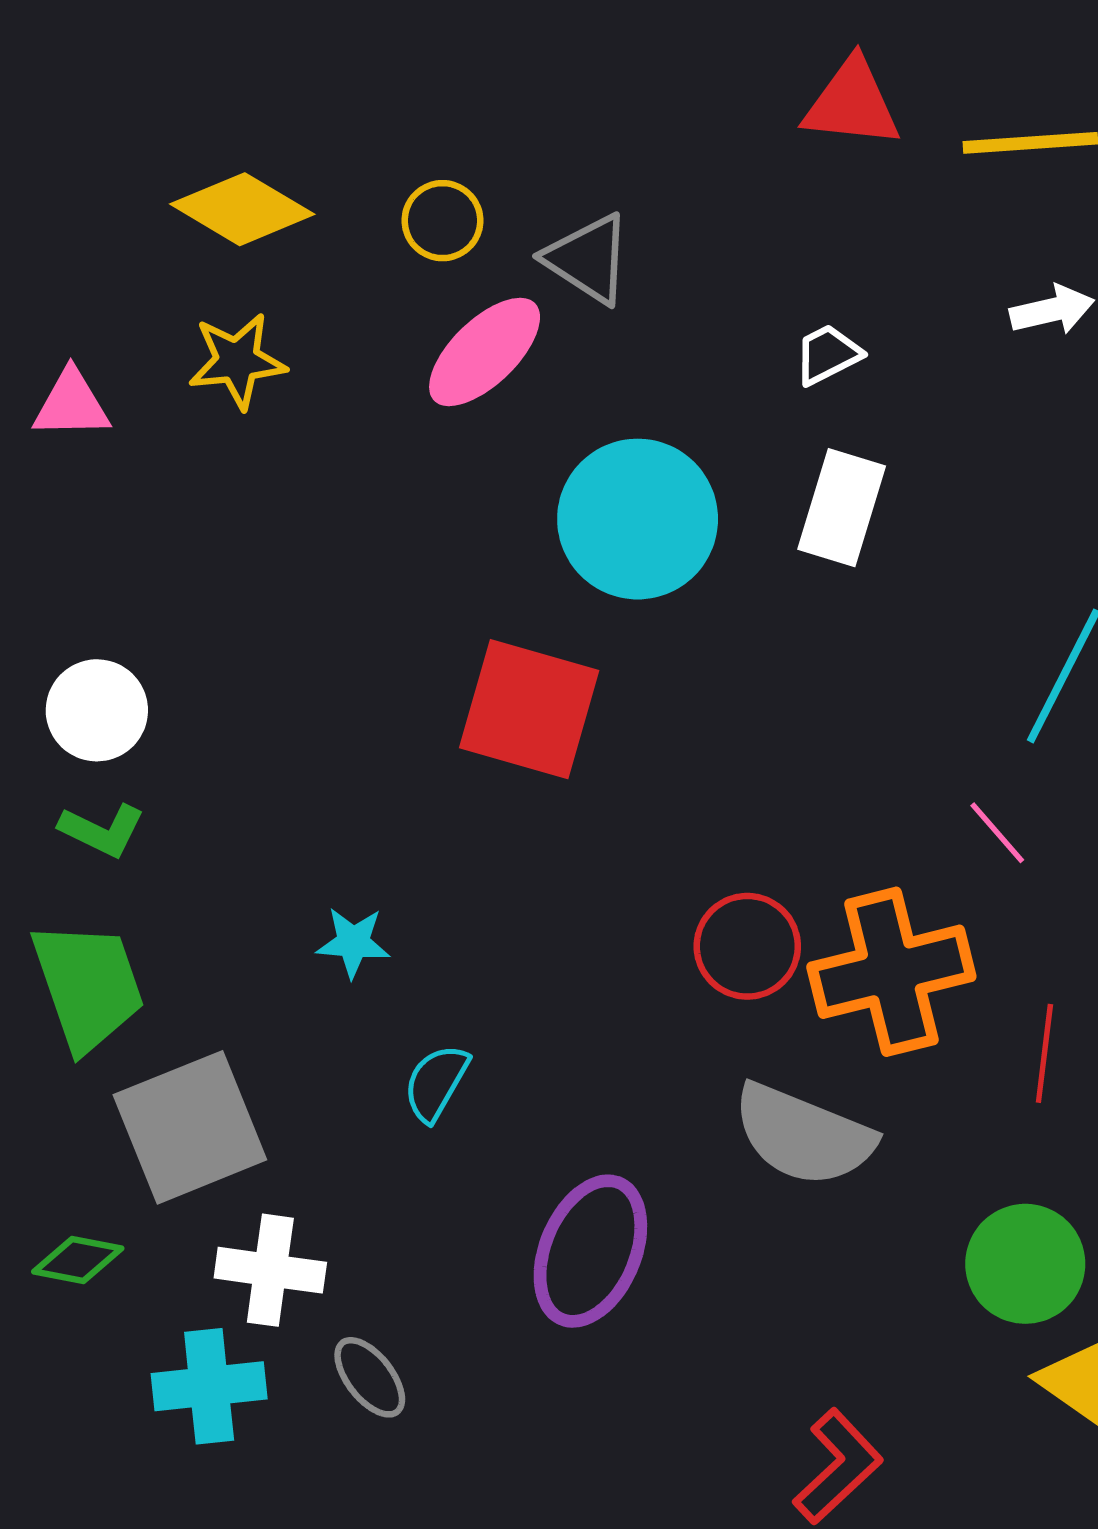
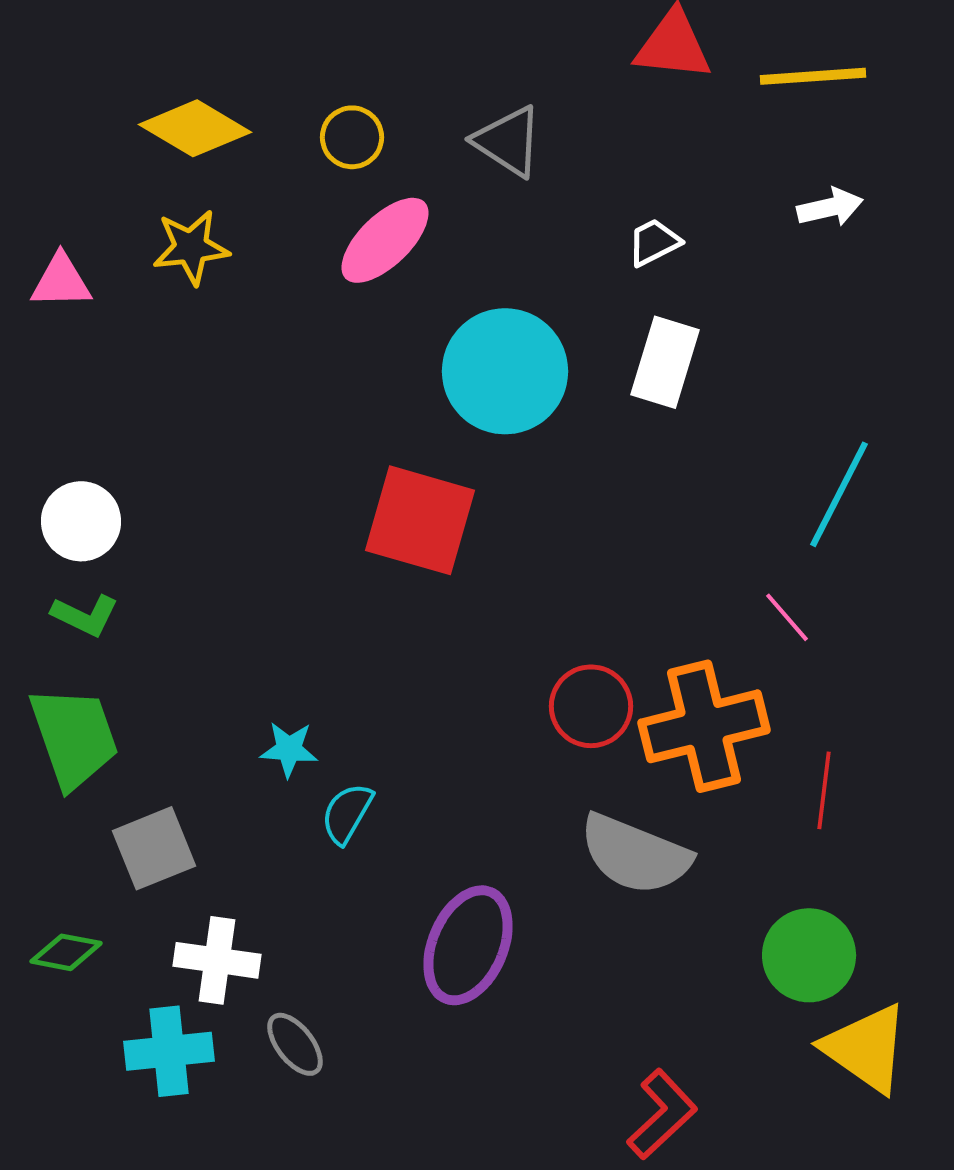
gray triangle: (588, 259) -> (508, 141), moved
cyan star: (353, 942) -> (289, 749), moved
gray square: (190, 1127) -> (154, 848), size x0.7

